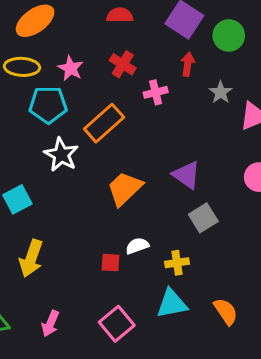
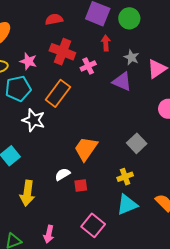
red cross: (123, 64) -> (62, 52), size x1.4
purple triangle: (186, 175) -> (122, 81), moved
orange trapezoid: (125, 189) -> (86, 149), moved
white semicircle: (137, 246) -> (63, 174), moved

